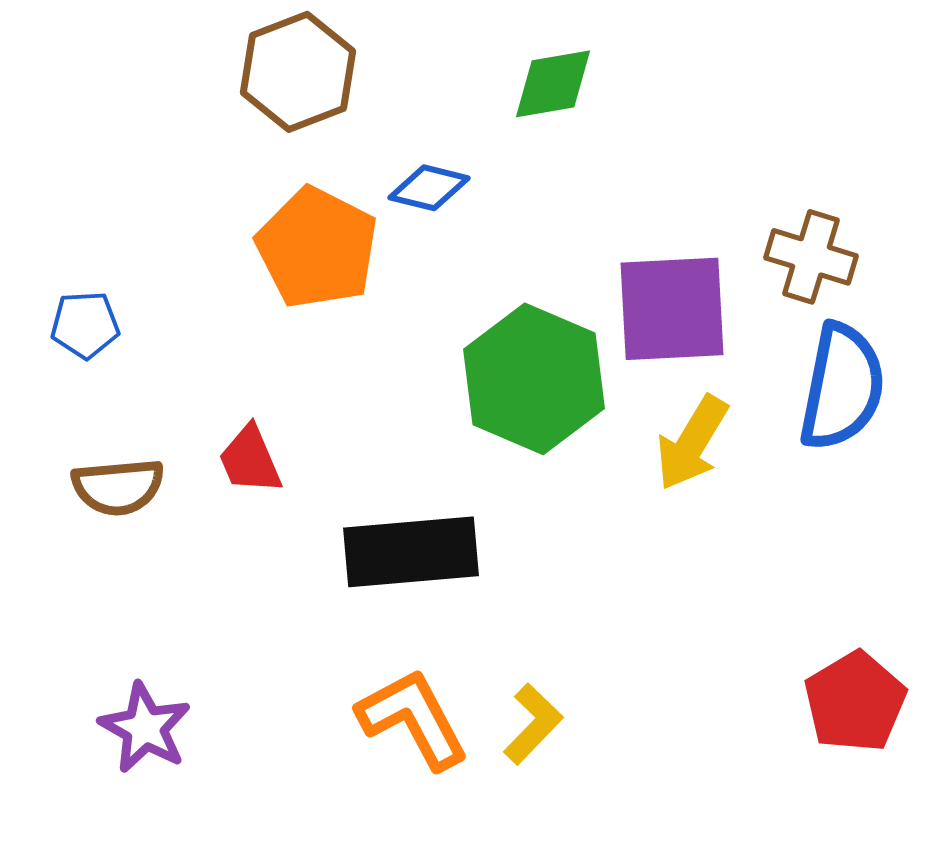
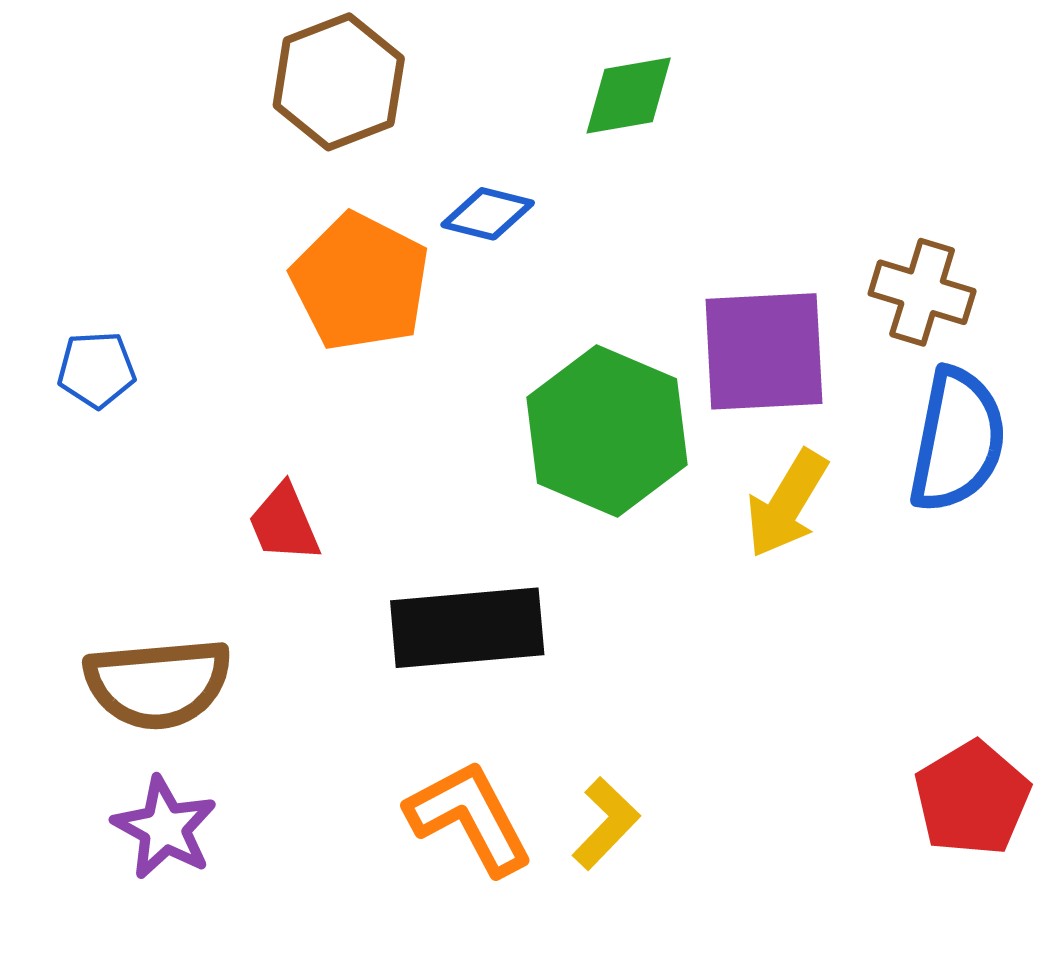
brown semicircle: (118, 487) -> (158, 683), moved, size x1.4

